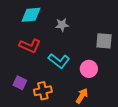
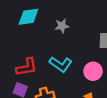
red L-shape: (30, 46) -> (27, 67), moved, turned -30

